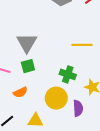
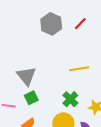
green cross: (68, 74) -> (70, 99), turned 35

